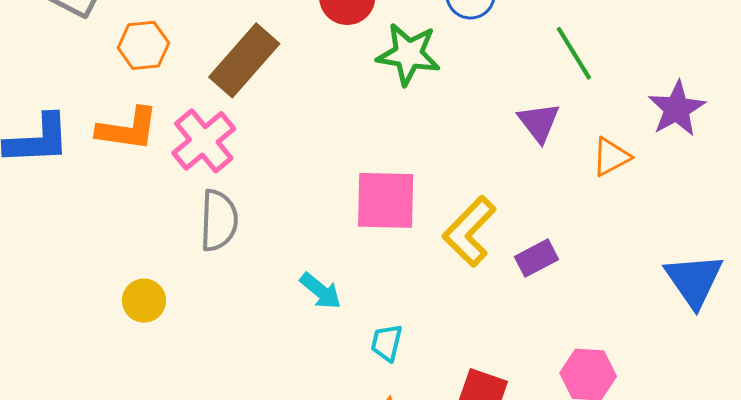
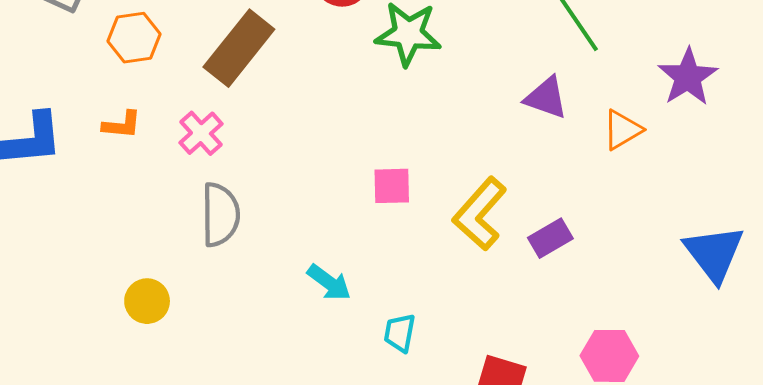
purple triangle: (539, 122) -> (546, 98), turned -30
orange L-shape: (128, 129) -> (122, 125), size x0.6
pink cross: (204, 141) -> (201, 133), size x0.7
pink square: (386, 200) -> (392, 186), size x0.6

